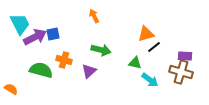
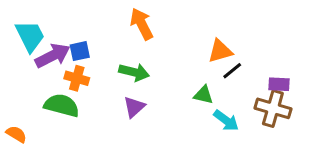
orange arrow: (94, 16) -> (142, 24), size x1.5
green arrow: (101, 50) -> (134, 72), moved
orange cross: (64, 60) -> (77, 78), moved

